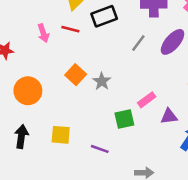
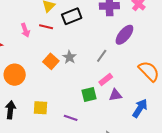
gray line: (138, 43) -> (102, 56), moved
gray star: (102, 81) -> (69, 57), moved
purple triangle: (169, 116) -> (115, 95), moved

